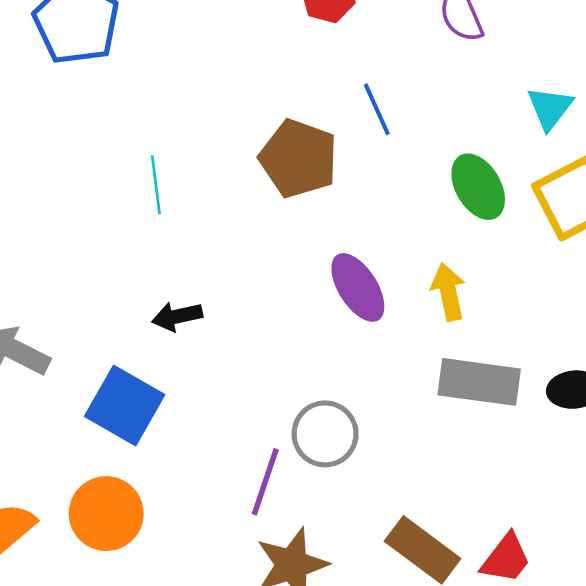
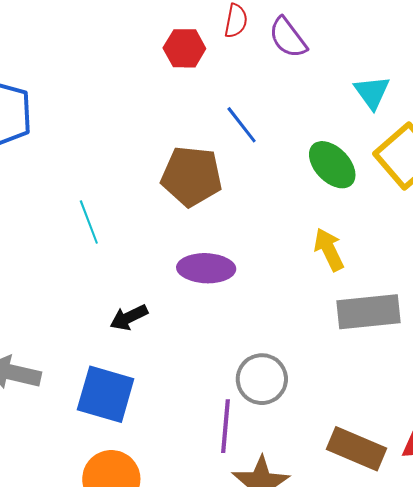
purple ellipse: (358, 287) -> (206, 268), moved, turned -42

